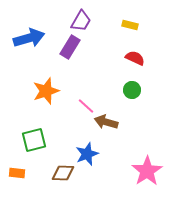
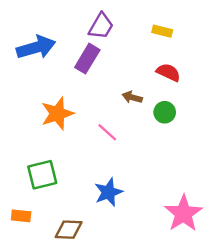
brown arrow: (106, 122) -> (132, 97), moved, size x0.7
brown diamond: (63, 173) -> (69, 230), moved

